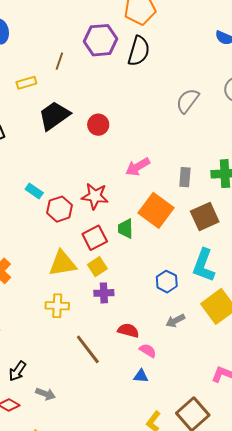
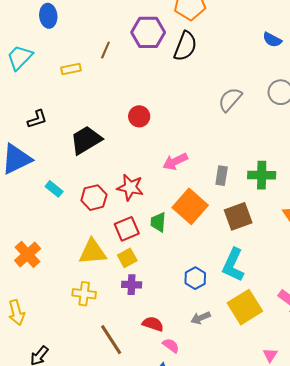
black trapezoid: (54, 116) -> (86, 140), moved
cyan rectangle: (34, 191) -> (54, 189), moved

